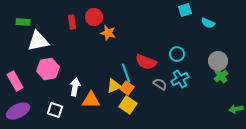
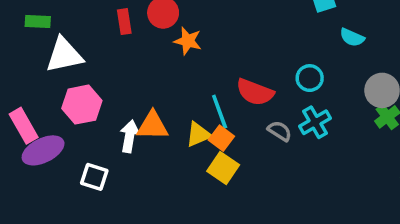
cyan semicircle: (208, 23) -> (352, 37), moved
orange triangle: (91, 100) -> (153, 126), moved
purple ellipse: (18, 111) -> (43, 150), moved

